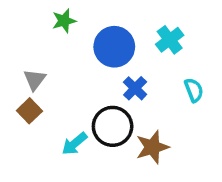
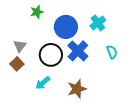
blue cross: (135, 88) -> (78, 51), size x1.5
black circle: (113, 126) -> (51, 55), moved
brown star: (152, 147) -> (77, 89), moved

